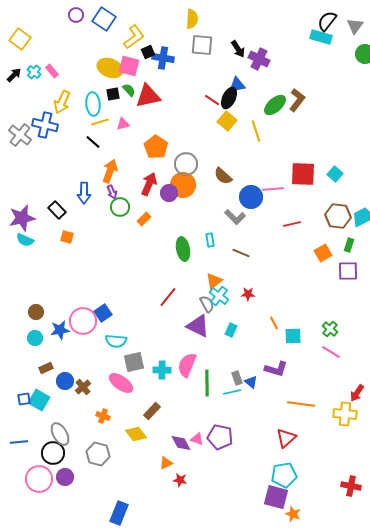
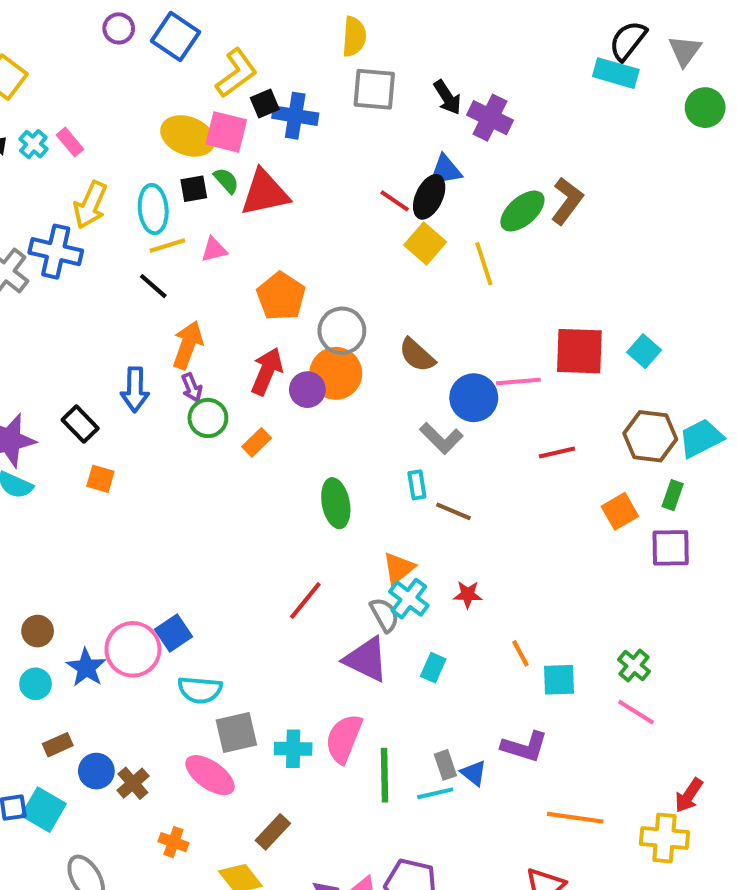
cyan rectangle: (210, 240) -> (417, 485), moved
blue star: (60, 330) -> (86, 668), turned -30

